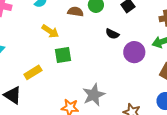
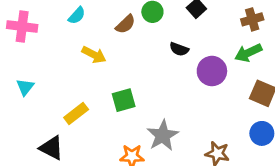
brown semicircle: (75, 12) -> (125, 24), turned 133
green square: (63, 55) -> (124, 100), moved

